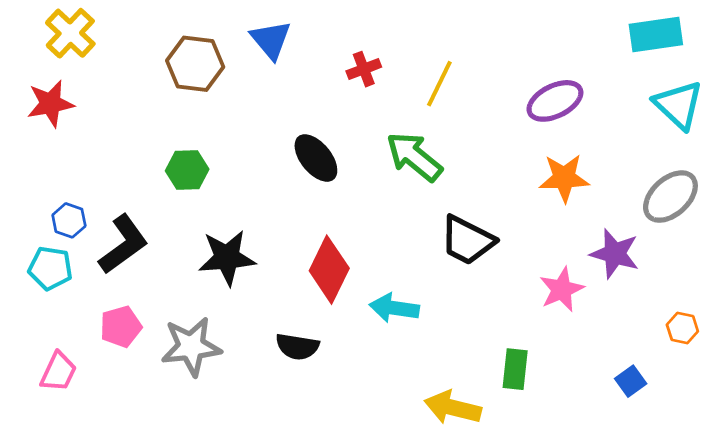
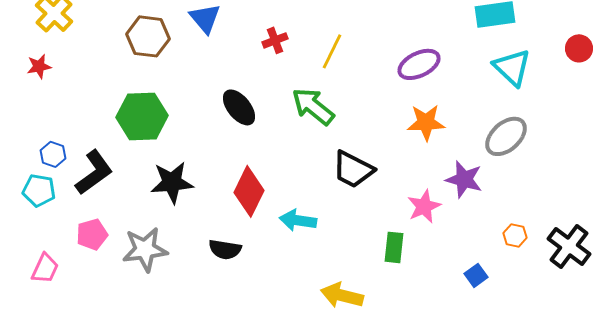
red star: (50, 104) -> (39, 66), size x0.7
green hexagon: (187, 170) -> (142, 116), size x1.6
green rectangle: (515, 369) -> (394, 247), moved

